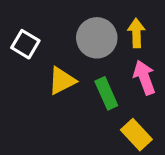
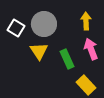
gray circle: (97, 38) -> (44, 24), moved
yellow triangle: (62, 81) -> (39, 51), turned -36

